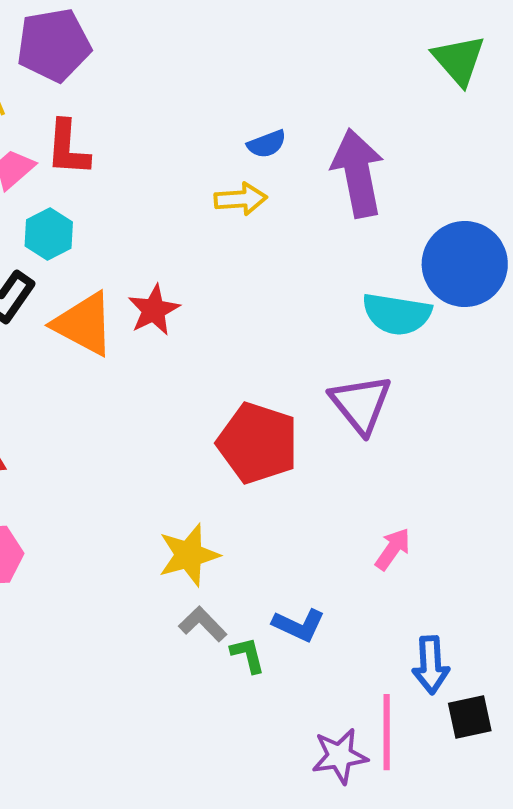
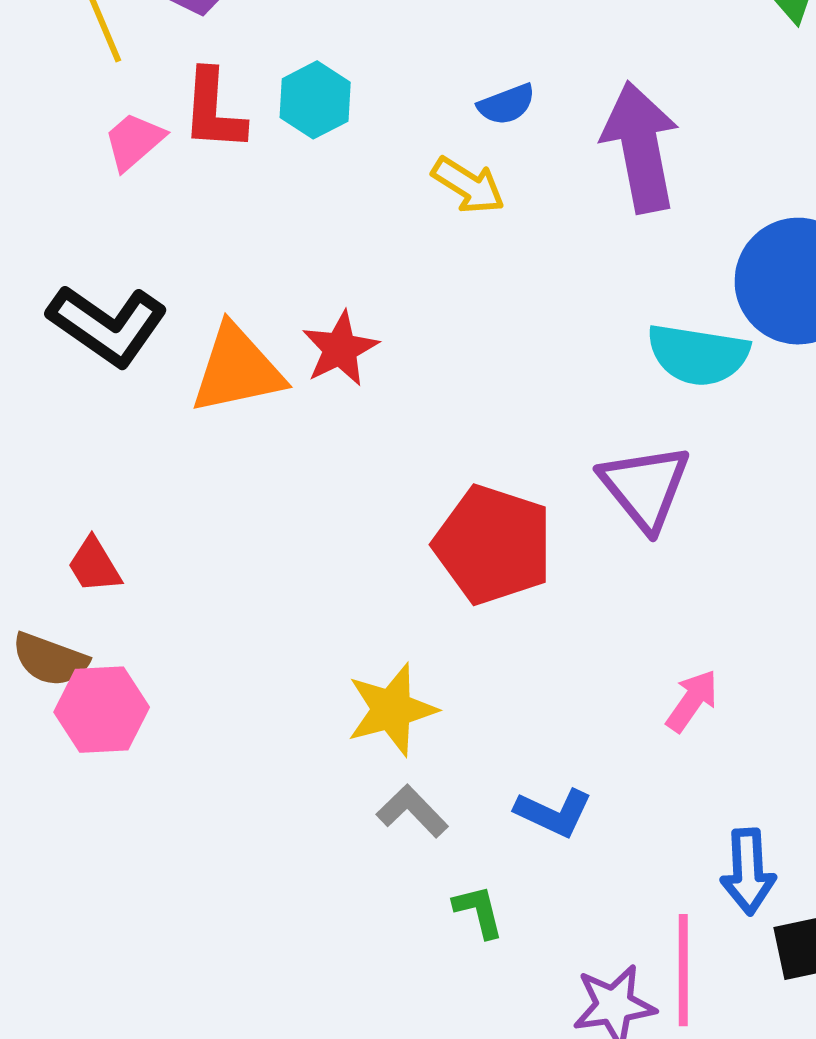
yellow arrow: (241, 199) -> (468, 185), turned 36
cyan hexagon: (49, 234) -> (315, 100), moved
orange triangle: (84, 324) -> (237, 369), turned -40
green L-shape: (248, 655) -> (479, 911), moved

